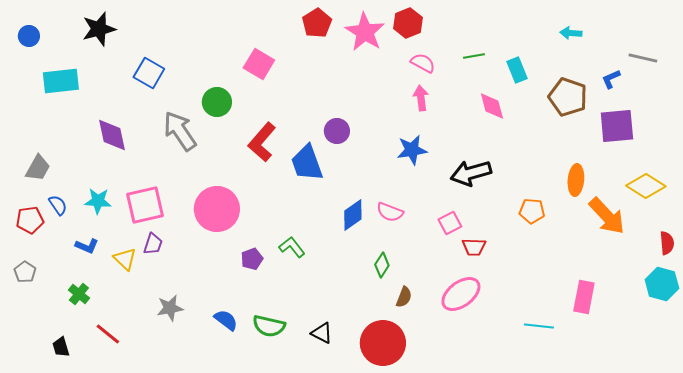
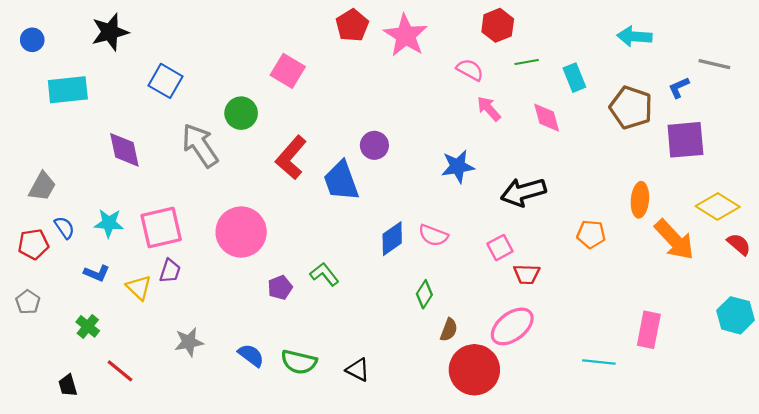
red hexagon: (408, 23) -> (498, 25), moved
cyan arrow: (571, 33) -> (634, 36), size x1.4
pink arrow: (421, 98) -> (489, 109), moved, turned -35
red semicircle: (667, 243) -> (739, 244), moved, turned -45
red circle: (383, 343) -> (474, 370), moved

